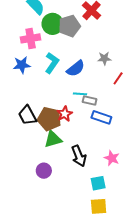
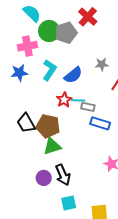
red star: (65, 114) -> (64, 100), moved
black arrow: (79, 156) -> (63, 175), moved
cyan square: (98, 183) -> (69, 203), moved

